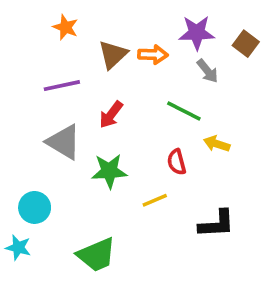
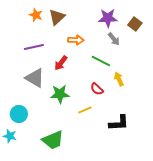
brown triangle: (113, 55) -> (57, 17), moved
orange arrow: (153, 55) -> (76, 40), moved
yellow arrow: (217, 144) -> (119, 79), turned 48
red semicircle: (177, 162) -> (97, 89), turned -32

